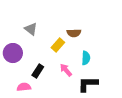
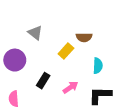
pink arrow: (66, 70) -> (70, 87), moved, turned 96
pink semicircle: (24, 87) -> (14, 99), moved, turned -88

